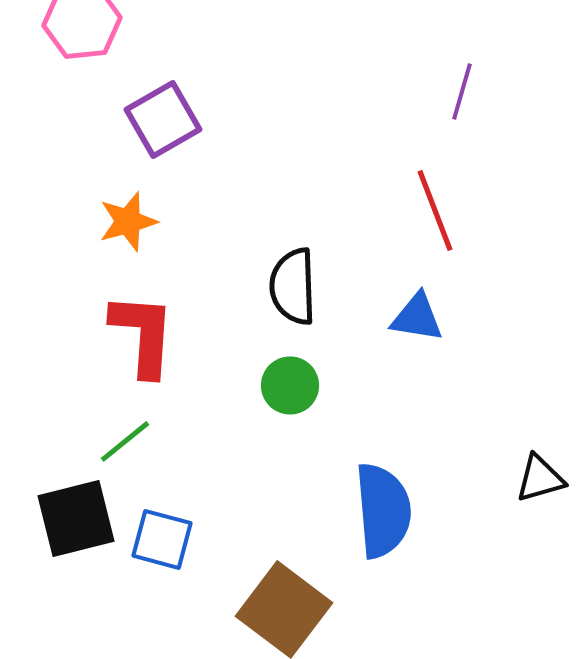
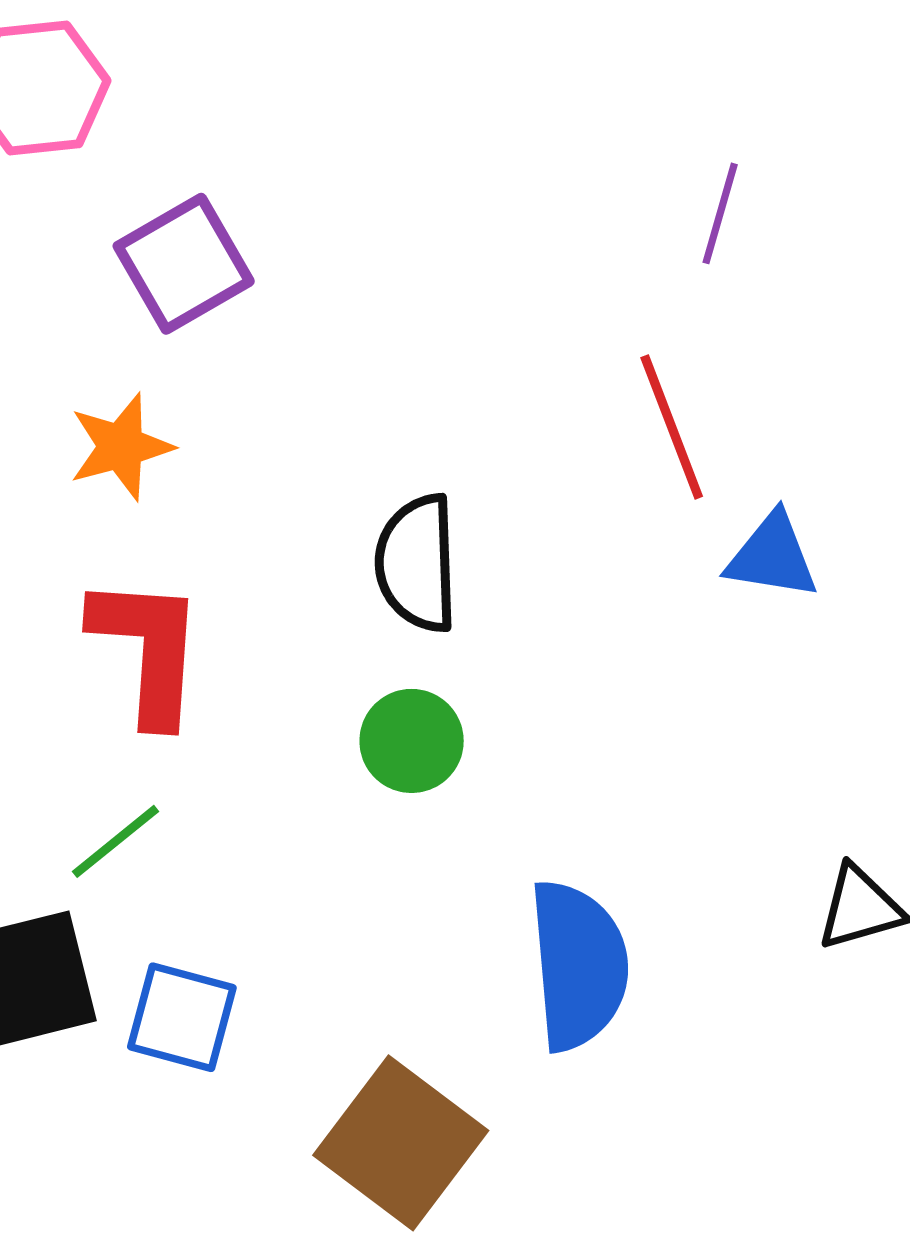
blue triangle: (417, 317) -> (772, 556), moved

